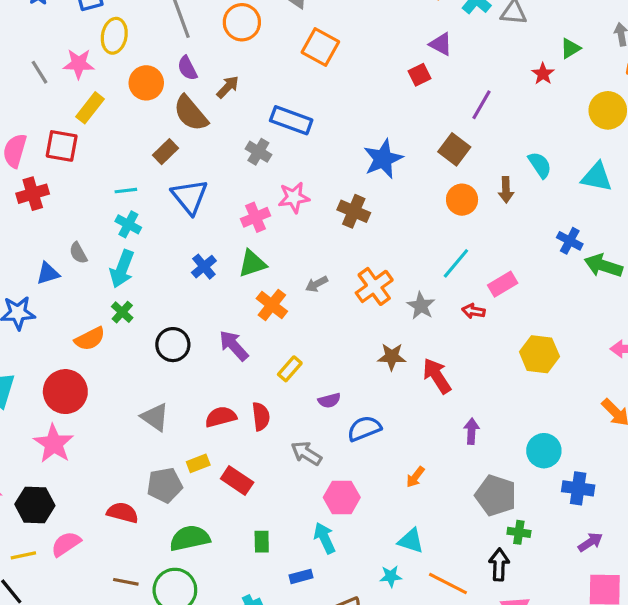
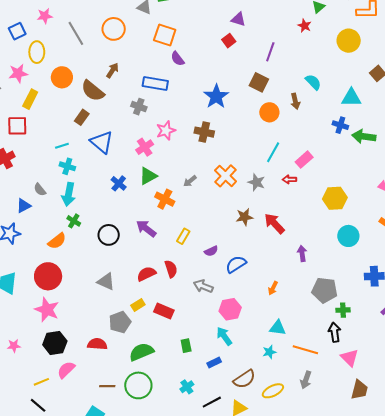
purple semicircle: (187, 68) -> (178, 59), moved
cyan triangle: (597, 177) -> (351, 98), moved
cyan circle: (544, 451) -> (348, 236), moved
black hexagon: (35, 505) -> (55, 343), moved

